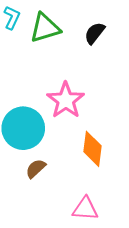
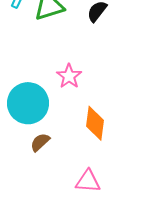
pink star: (66, 100) -> (69, 76), size x0.7

